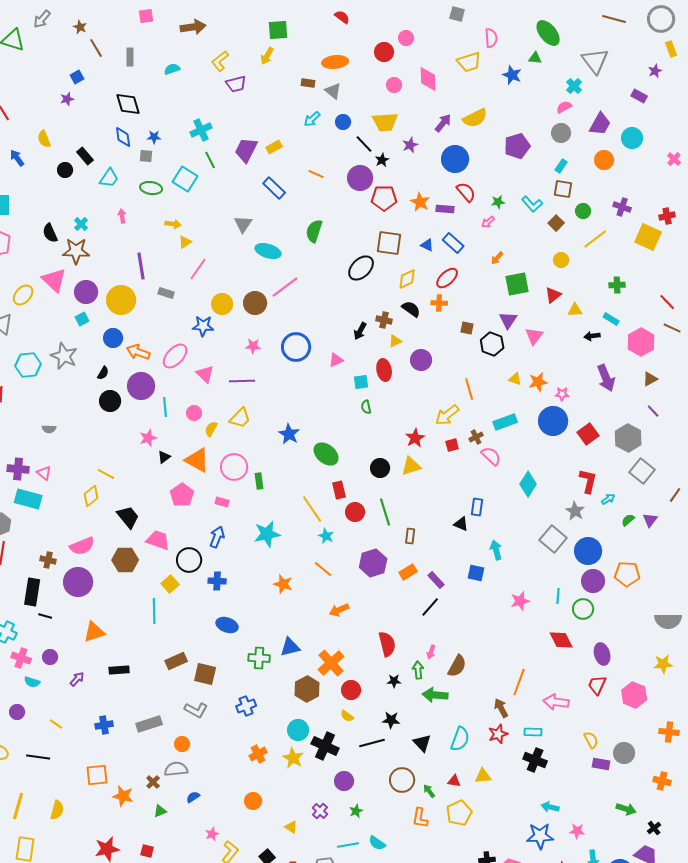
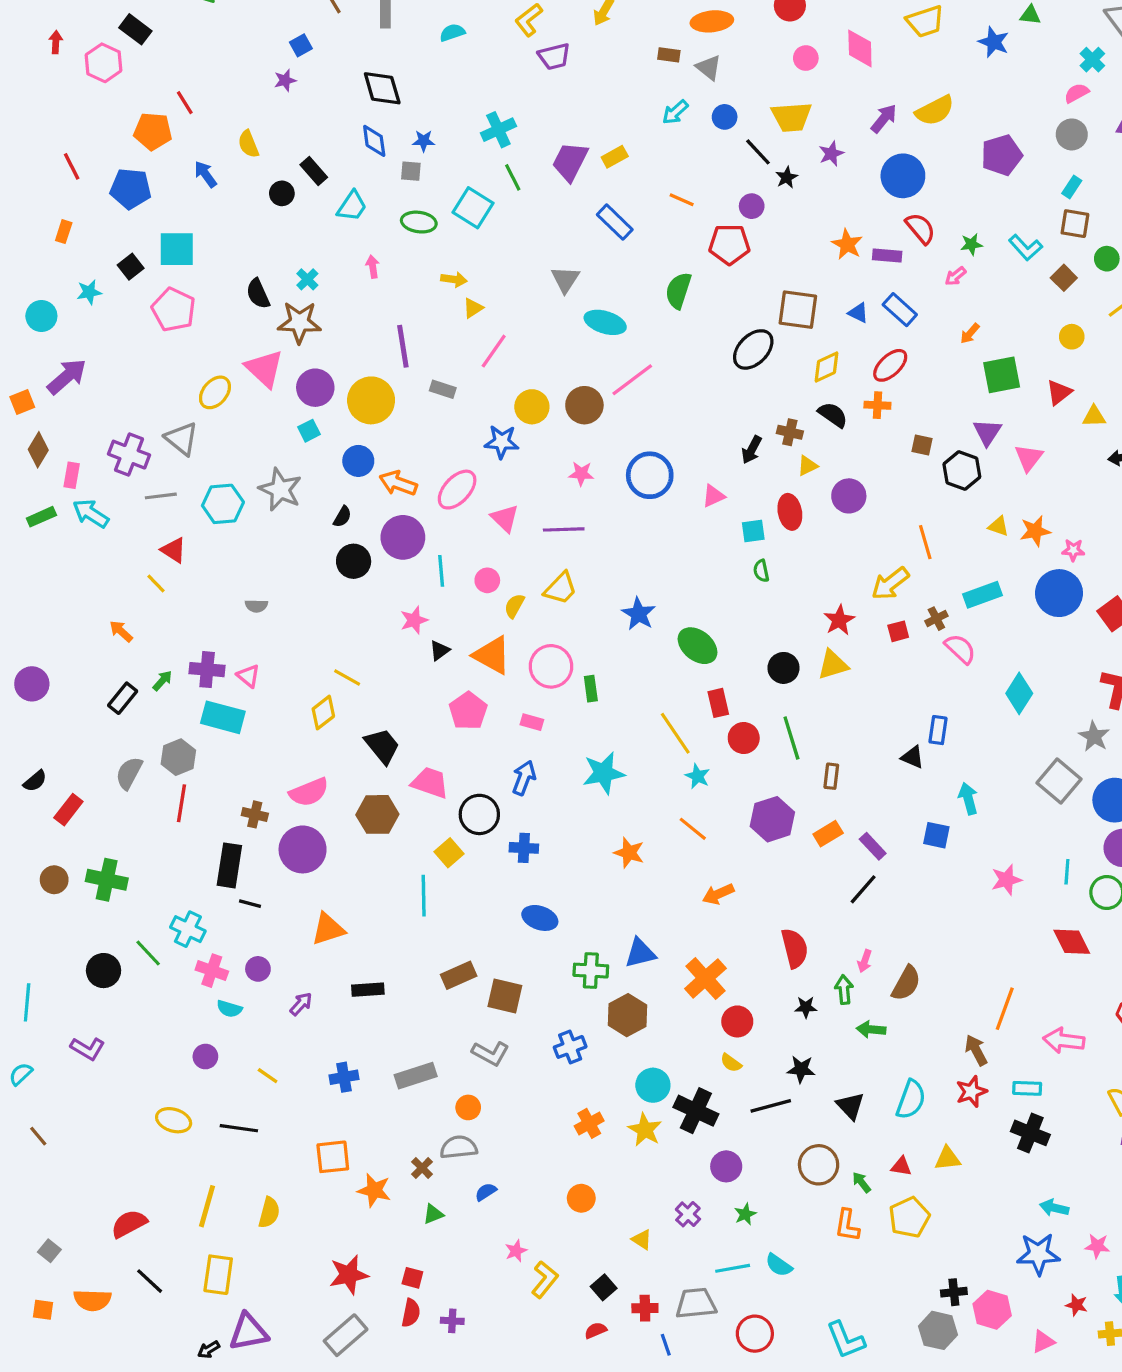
purple circle: (360, 178) -> (752, 206), size x0.6
red pentagon: (384, 198) -> (729, 244), moved
brown hexagon: (307, 689) -> (627, 1015), moved
green arrow: (435, 695) -> (871, 1029), size x0.7

